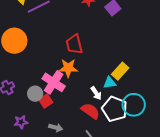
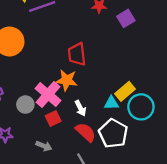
white arrow: (96, 93) -> (80, 108), moved
red square: (46, 101) -> (53, 119), moved
cyan circle: (134, 105) -> (141, 107), moved

